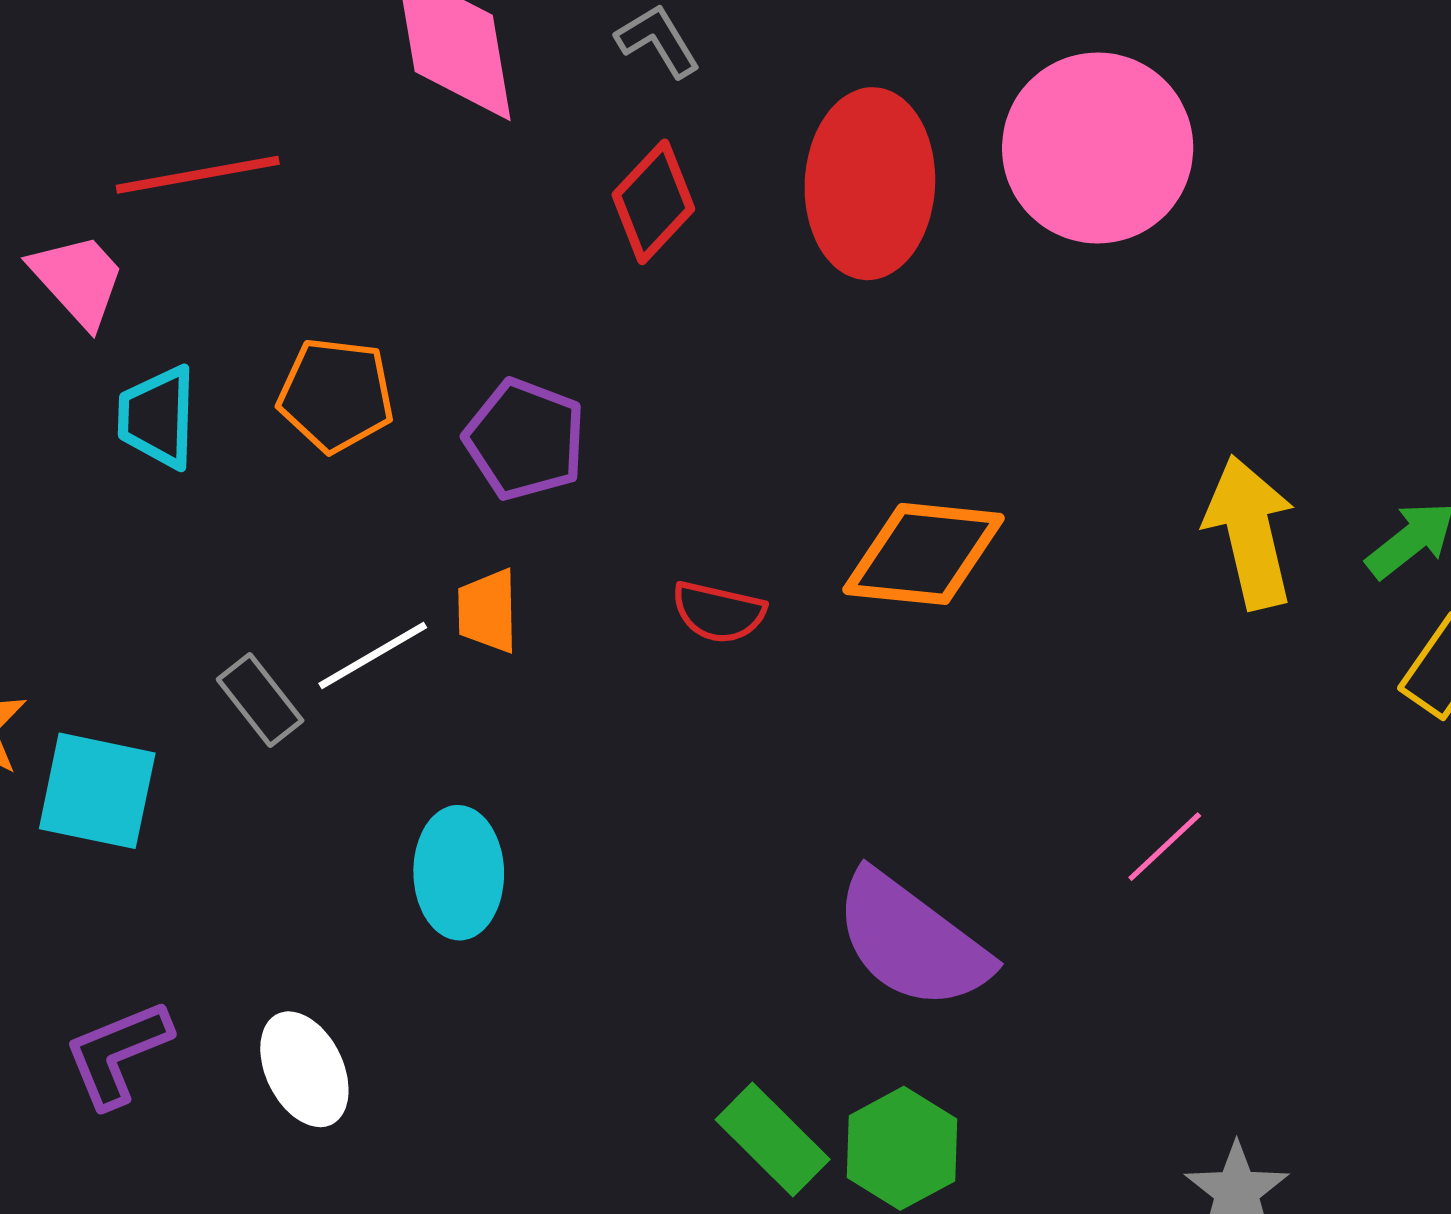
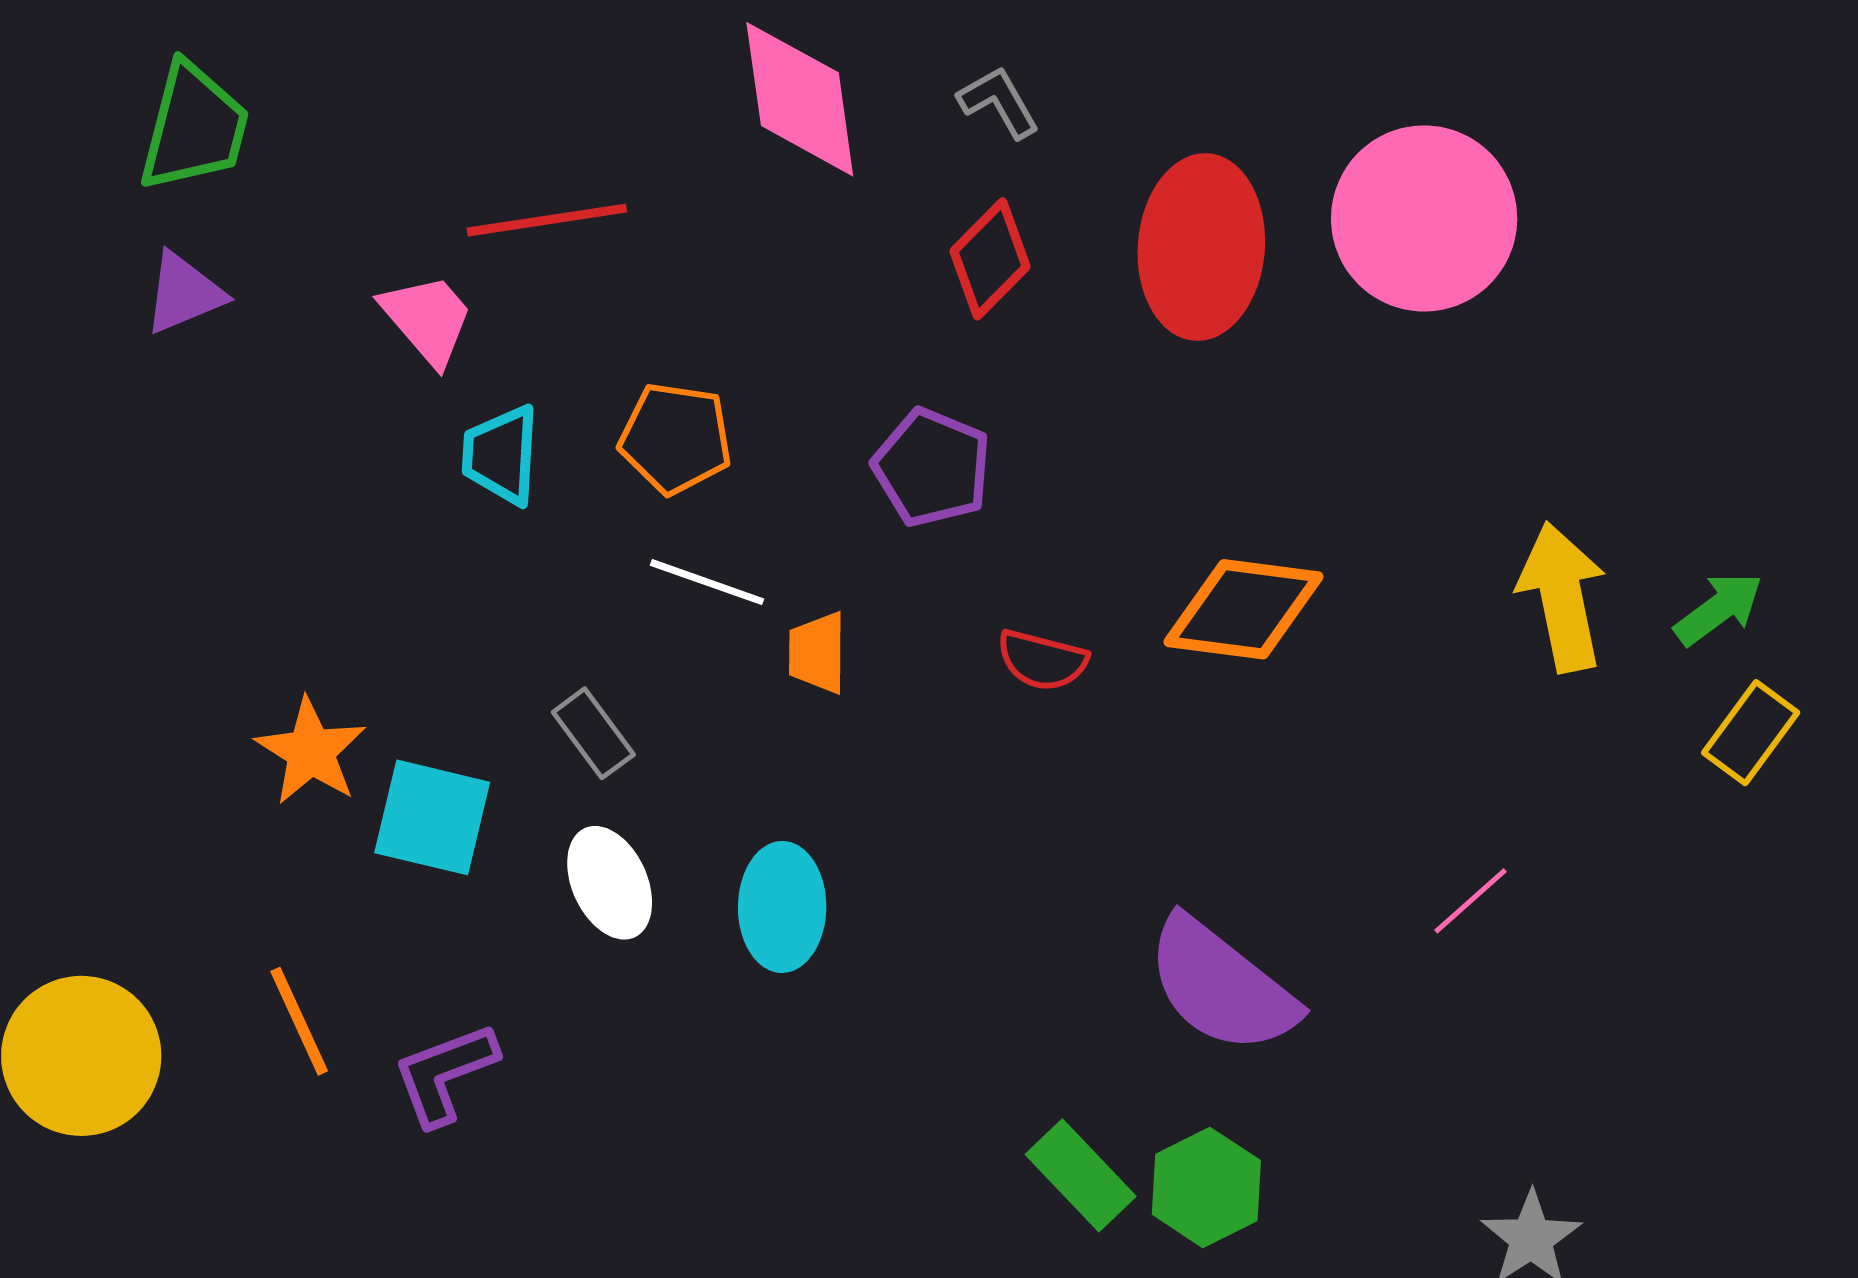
purple pentagon: (525, 439) -> (932, 468), moved
white line: (373, 655) -> (707, 582), moved, turned 48
white ellipse: (304, 1069) -> (610, 883), moved

